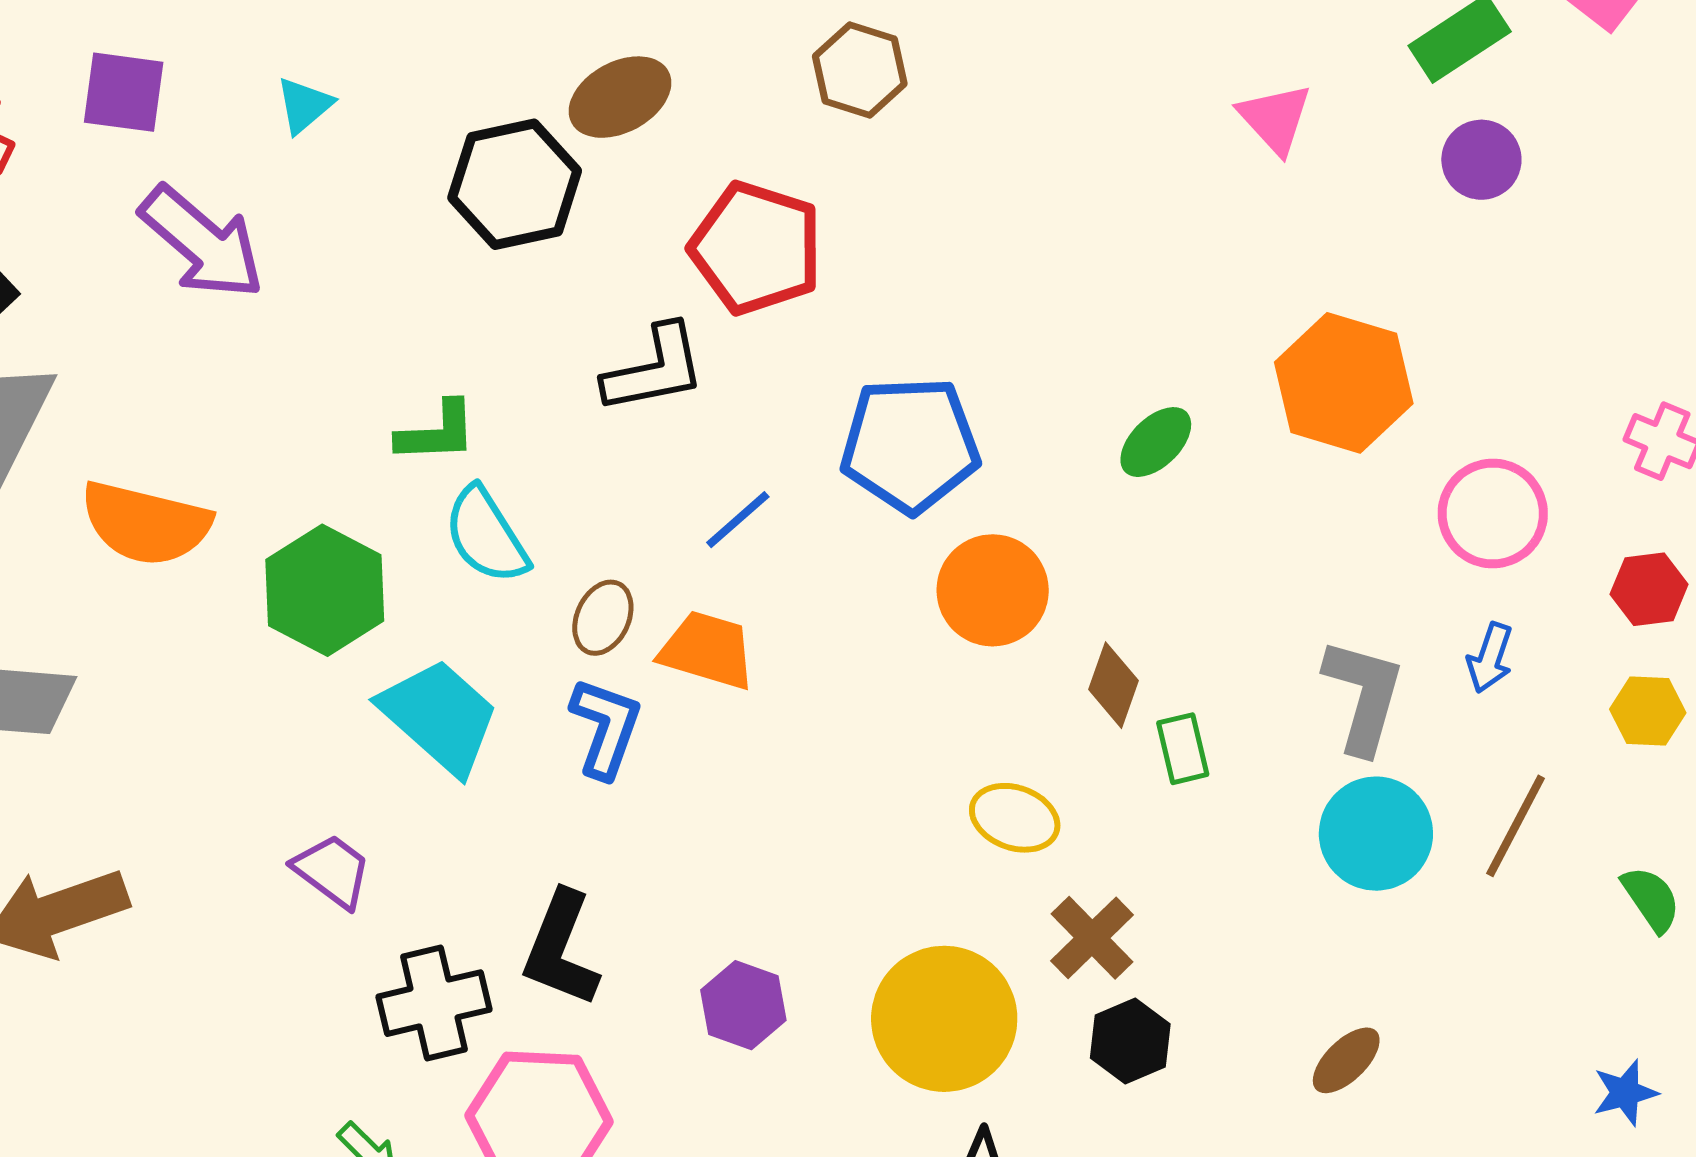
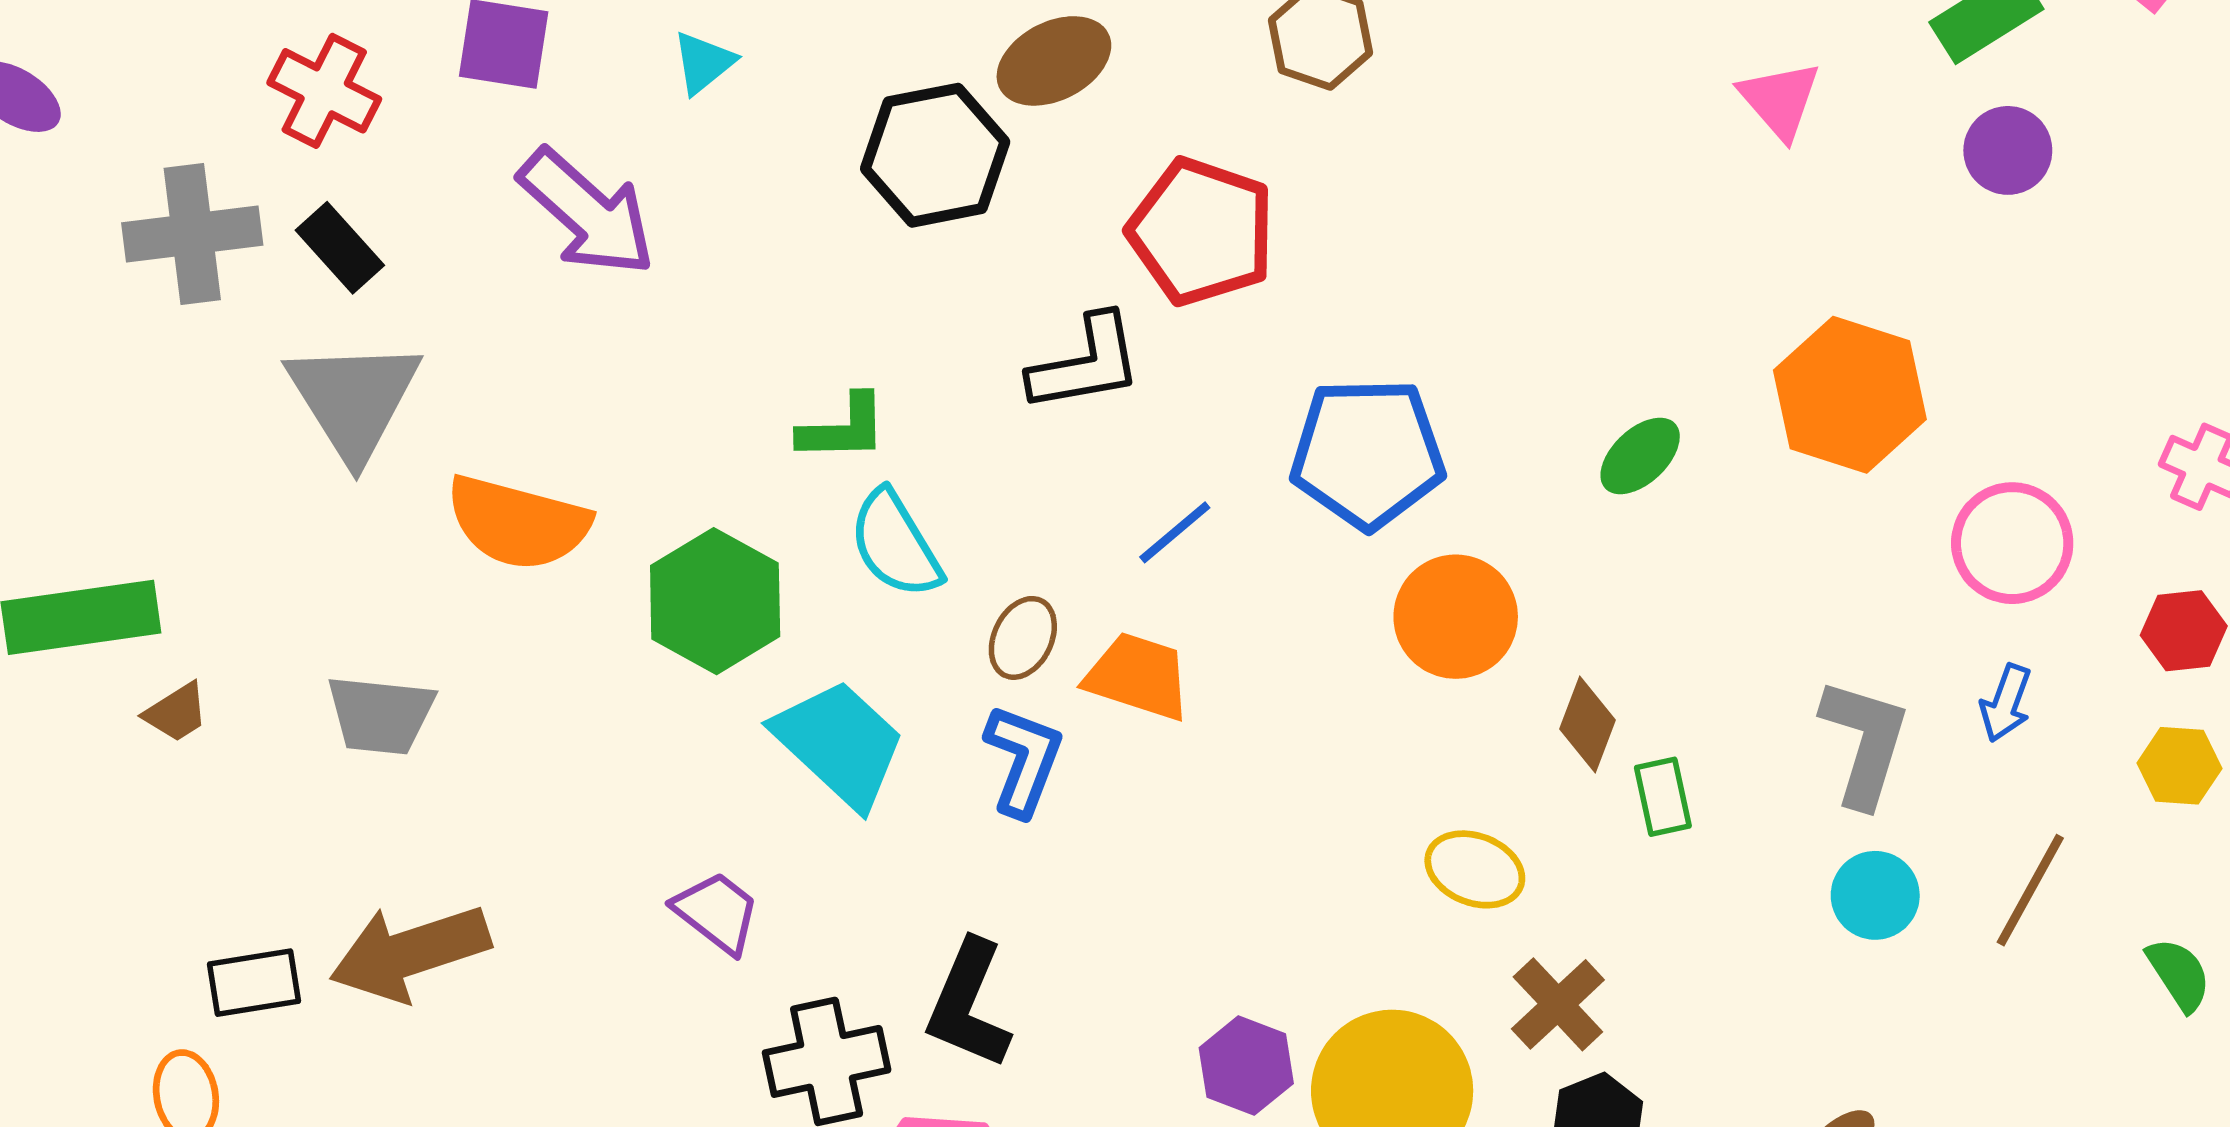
cyan circle: (1376, 834) -> (1875, 895), size x0.7
purple hexagon: (743, 1005) -> (1246, 1066), moved

